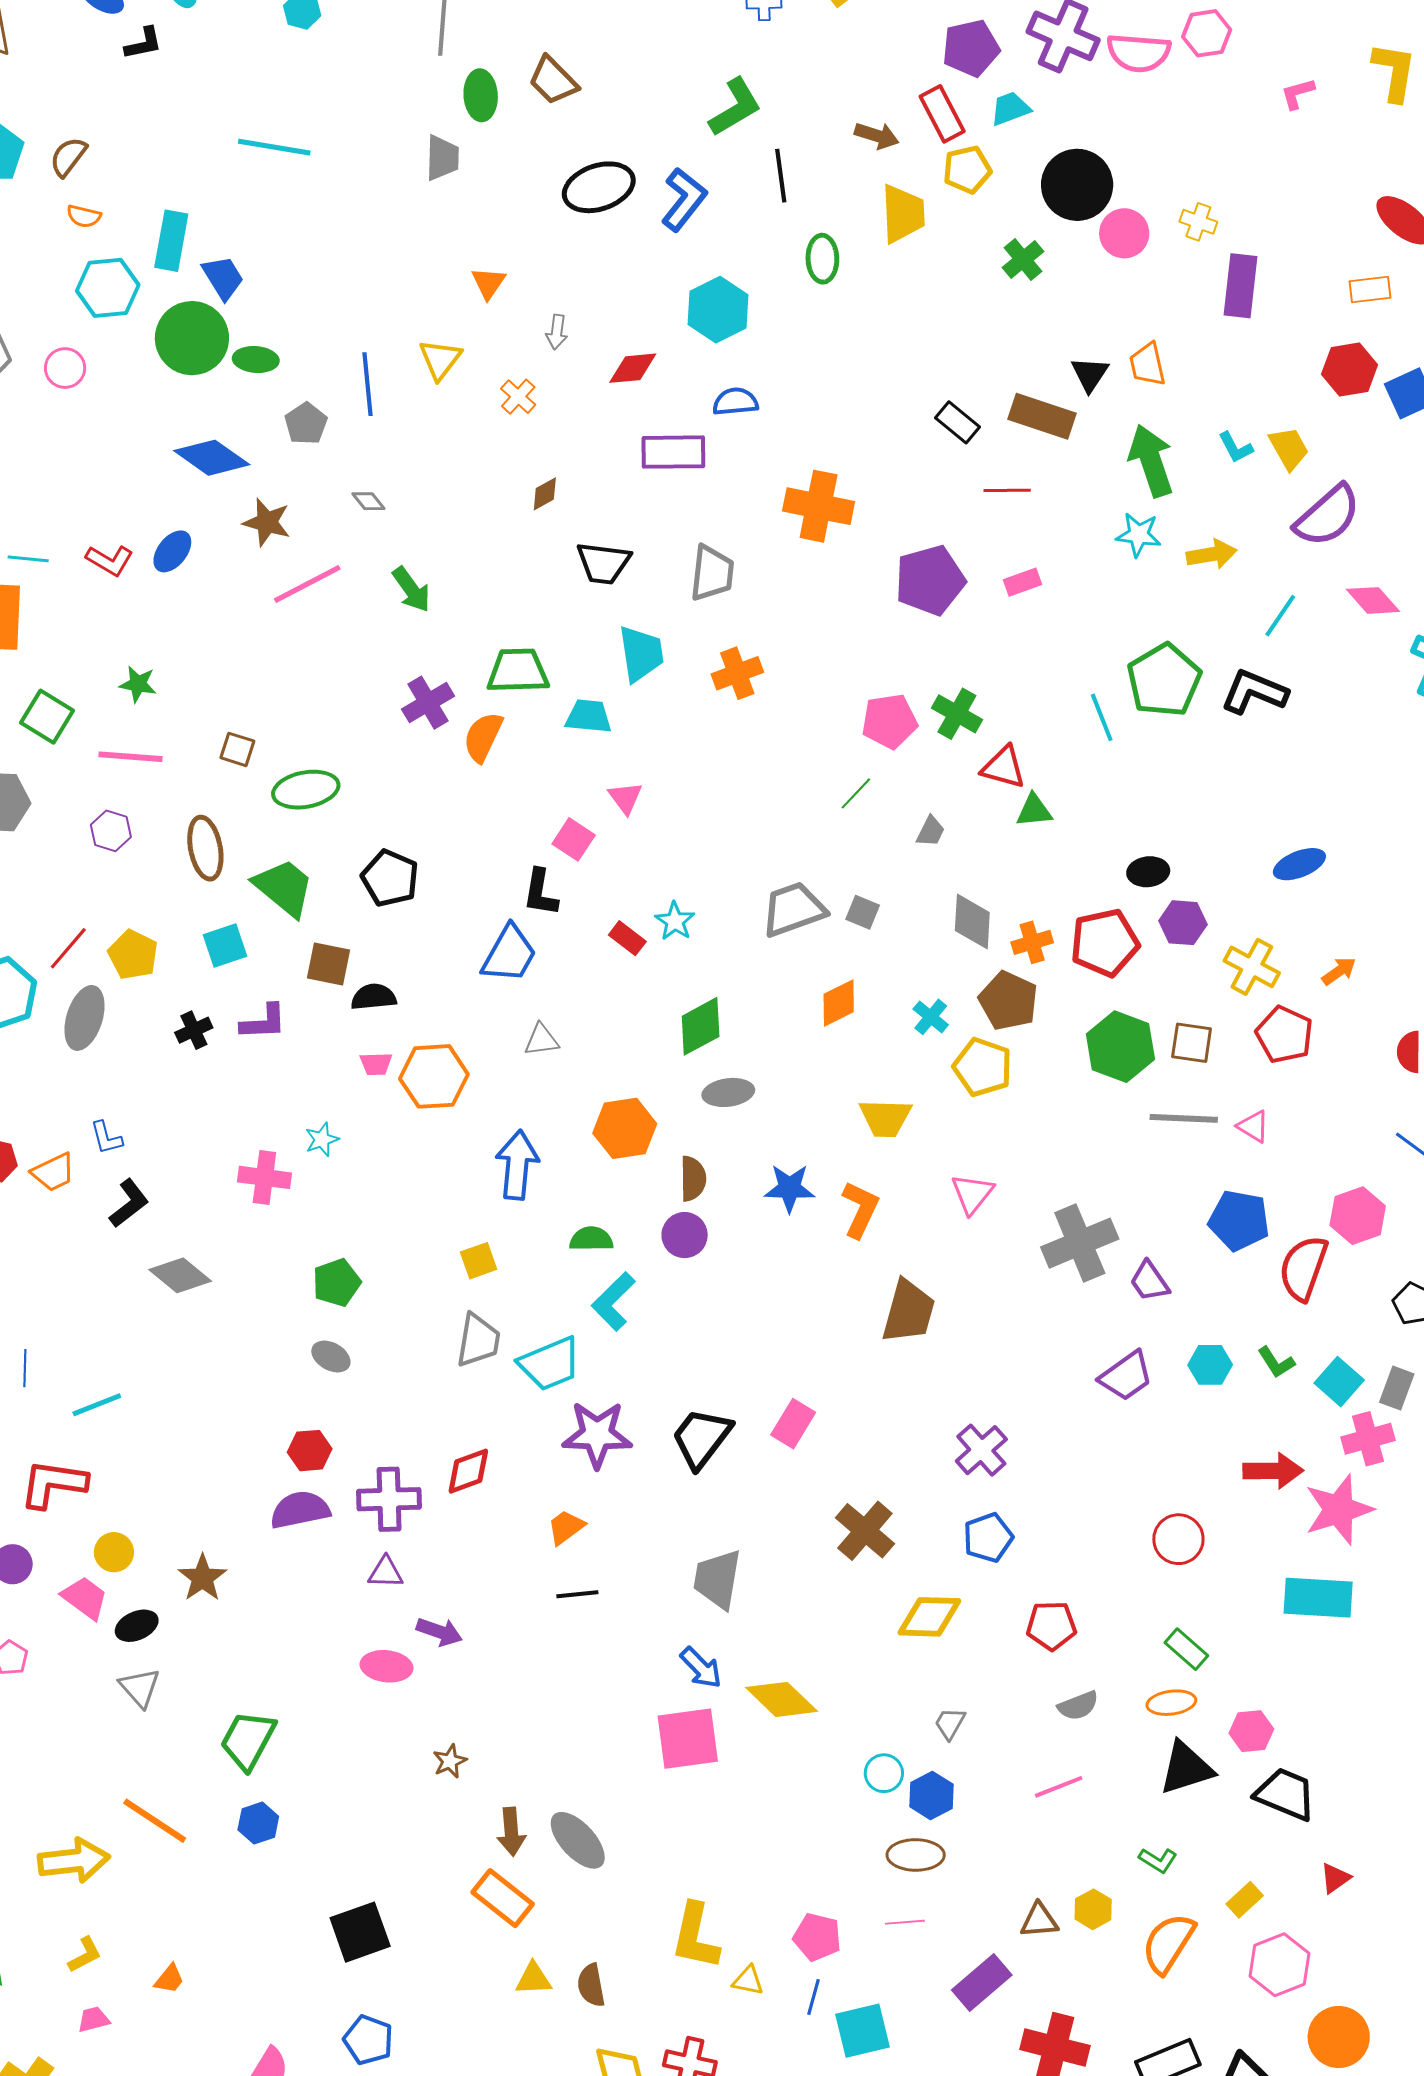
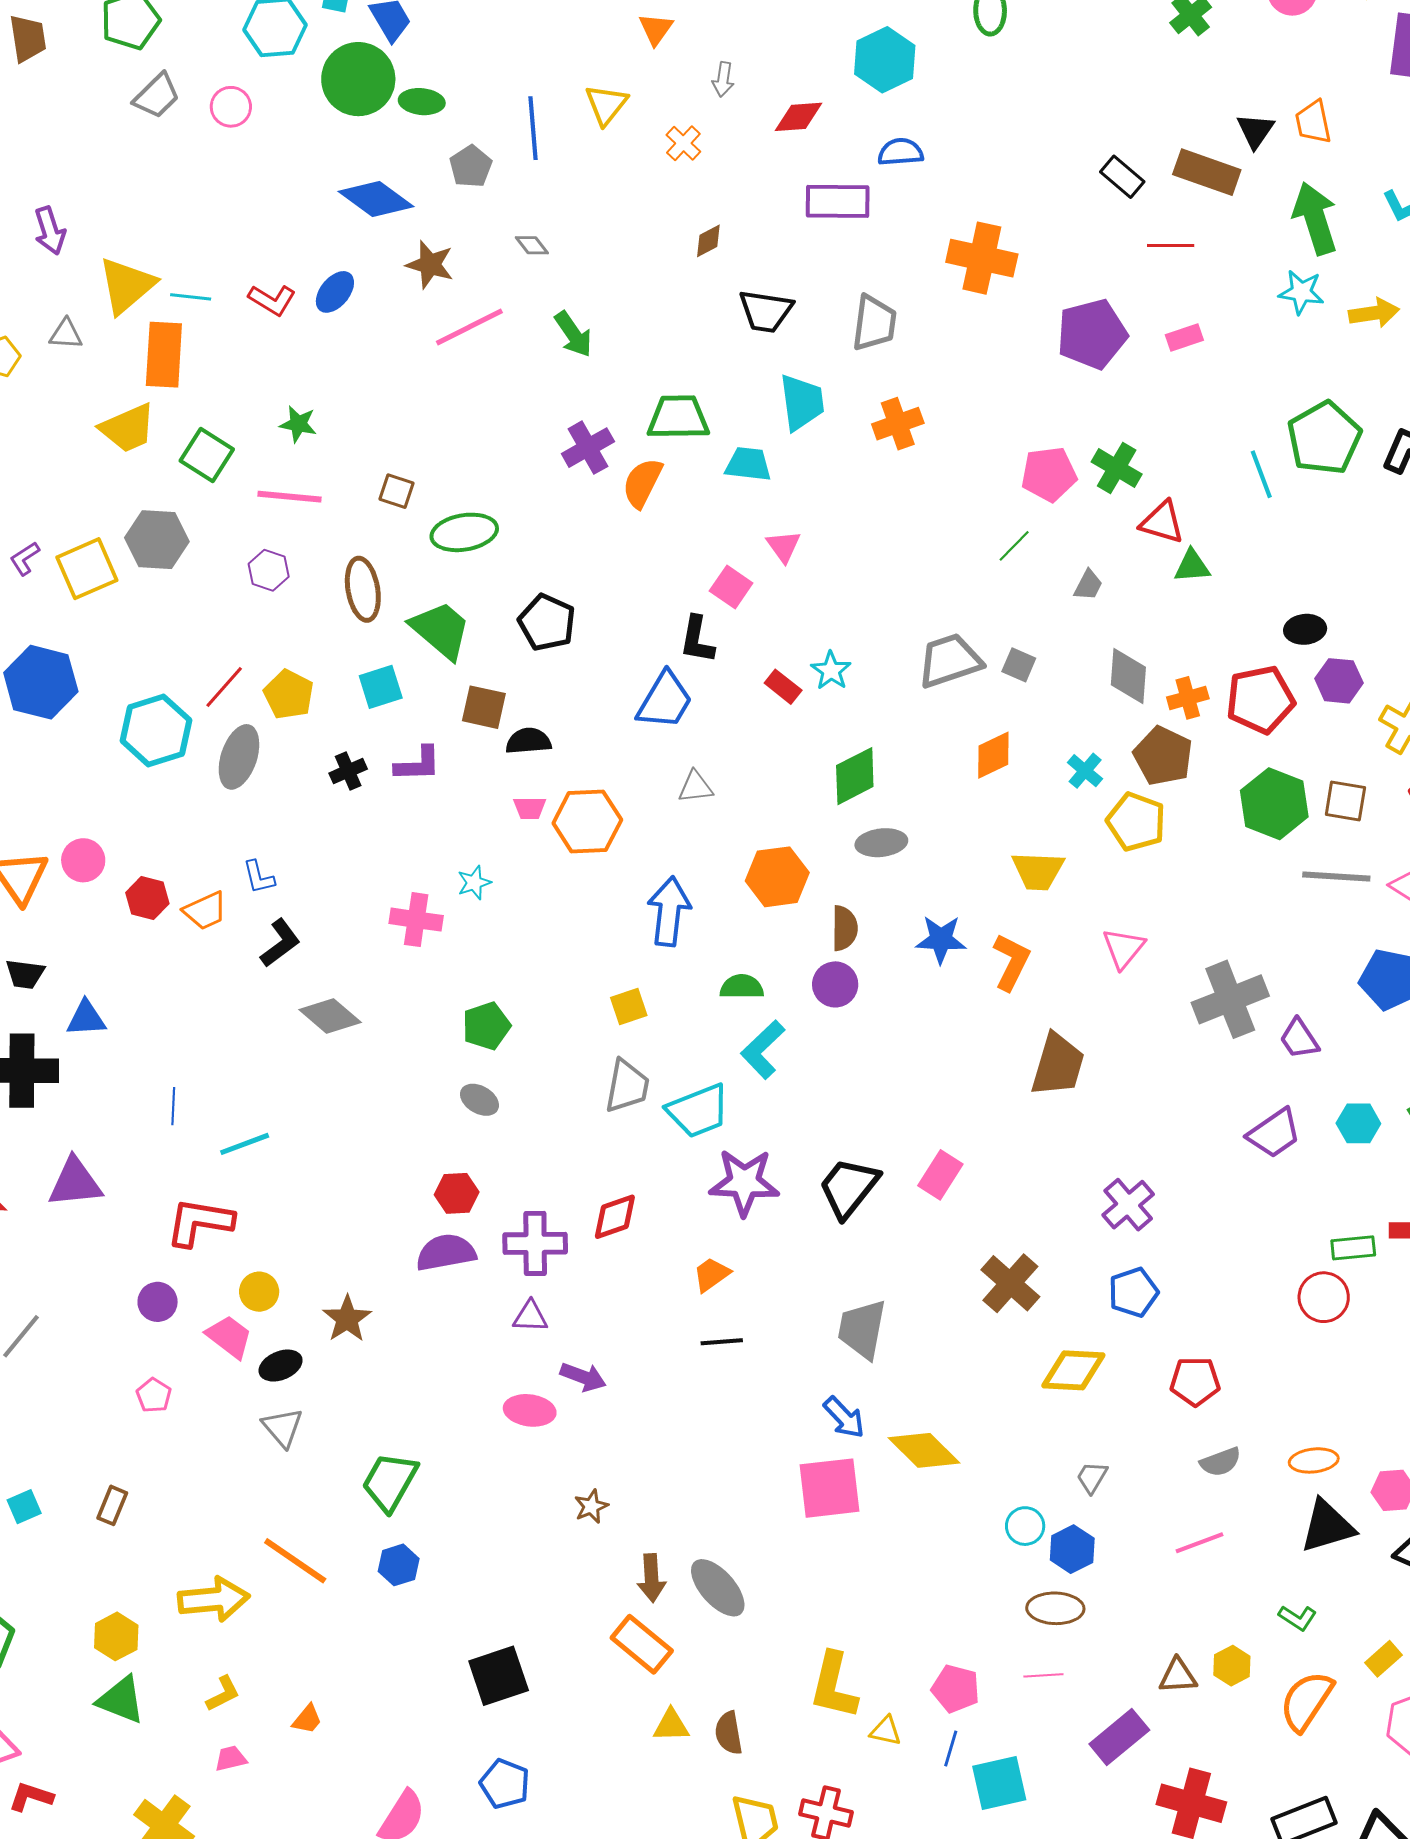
green rectangle: (1186, 1649) -> (1353, 1248), moved, turned -48

